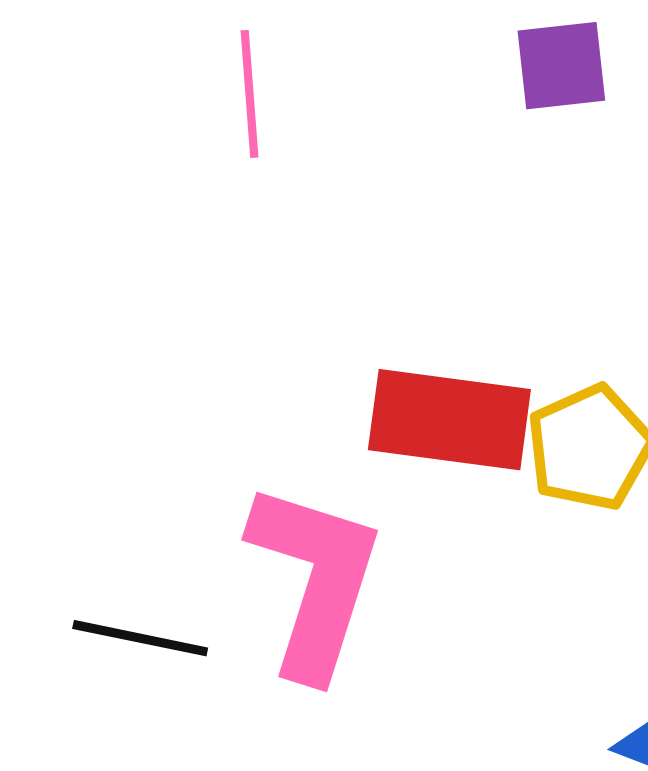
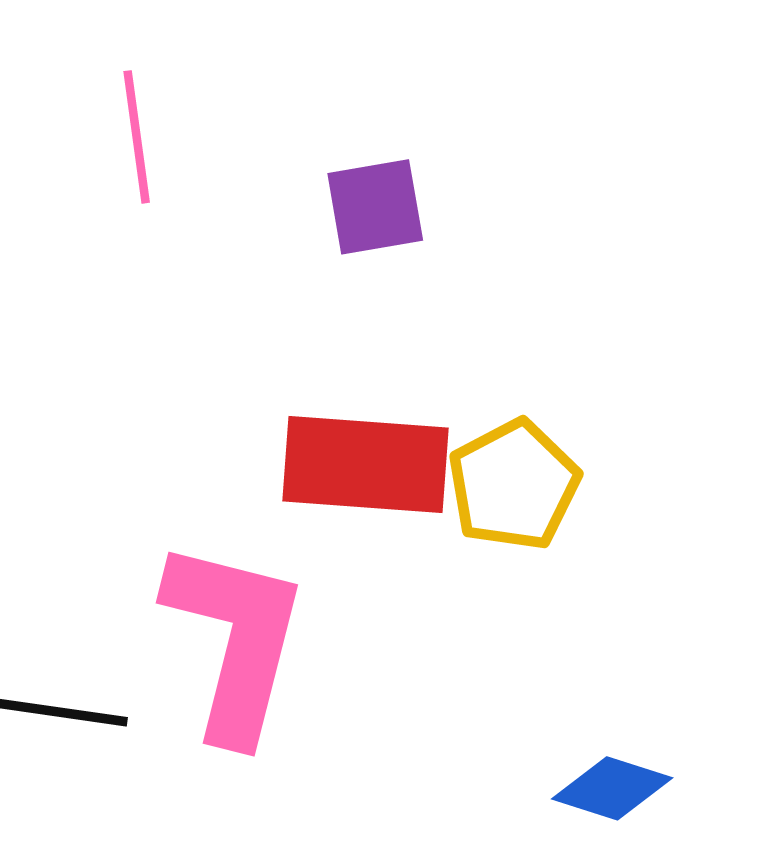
purple square: (561, 66) -> (375, 207), moved

